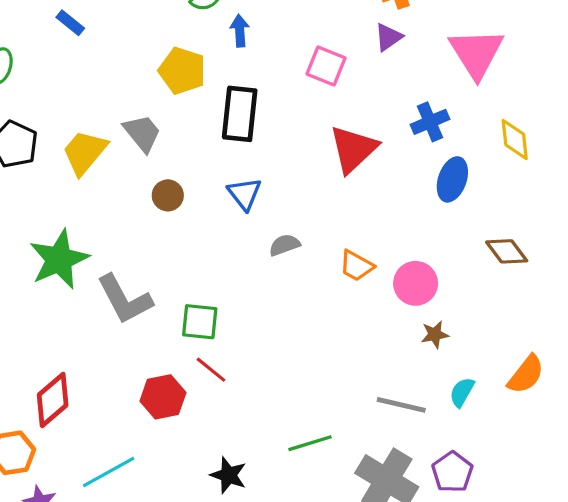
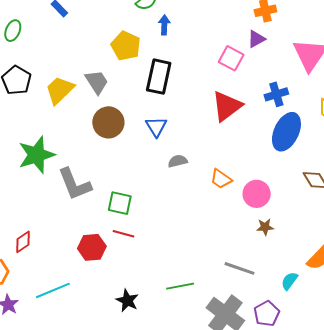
pink square: (326, 66) -> (231, 58), moved
blue ellipse: (452, 179) -> (286, 132), size x1.4
brown circle: (168, 195) -> (108, 122), size x1.6
red line: (211, 370) -> (123, 234), turned -30
cyan semicircle: (462, 392) -> (289, 281), moved
red diamond: (53, 400) -> (23, 242), size x0.7

